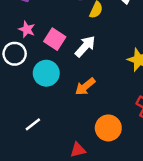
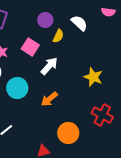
pink square: (55, 39) -> (30, 47), moved

